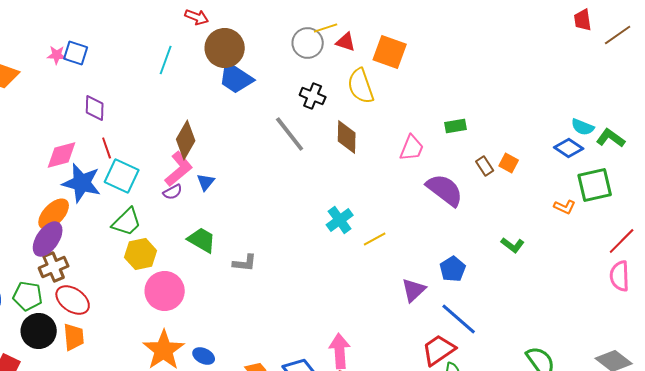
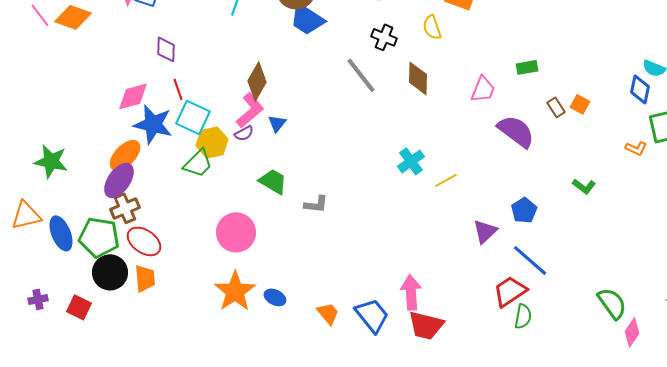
yellow semicircle: (361, 86) -> (432, 27), size x0.7
blue diamond: (569, 148) -> (640, 89), turned 68
yellow hexagon: (141, 254) -> (212, 142), moved
green pentagon: (28, 296) -> (99, 237), size x1.4

